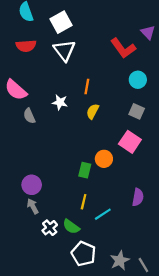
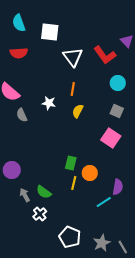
white square: (61, 22) -> (50, 32), turned 36
white triangle: (64, 50) -> (73, 57), moved
orange circle: (104, 159) -> (90, 173), moved
purple circle: (32, 185) -> (12, 170), moved
yellow line: (84, 202) -> (74, 183), moved
cyan line: (103, 214) -> (104, 202), moved
green semicircle: (71, 227) -> (44, 192), moved

